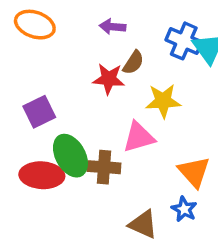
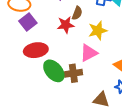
purple square: (39, 112) -> (28, 22), moved
red ellipse: (42, 175) -> (36, 50), moved

